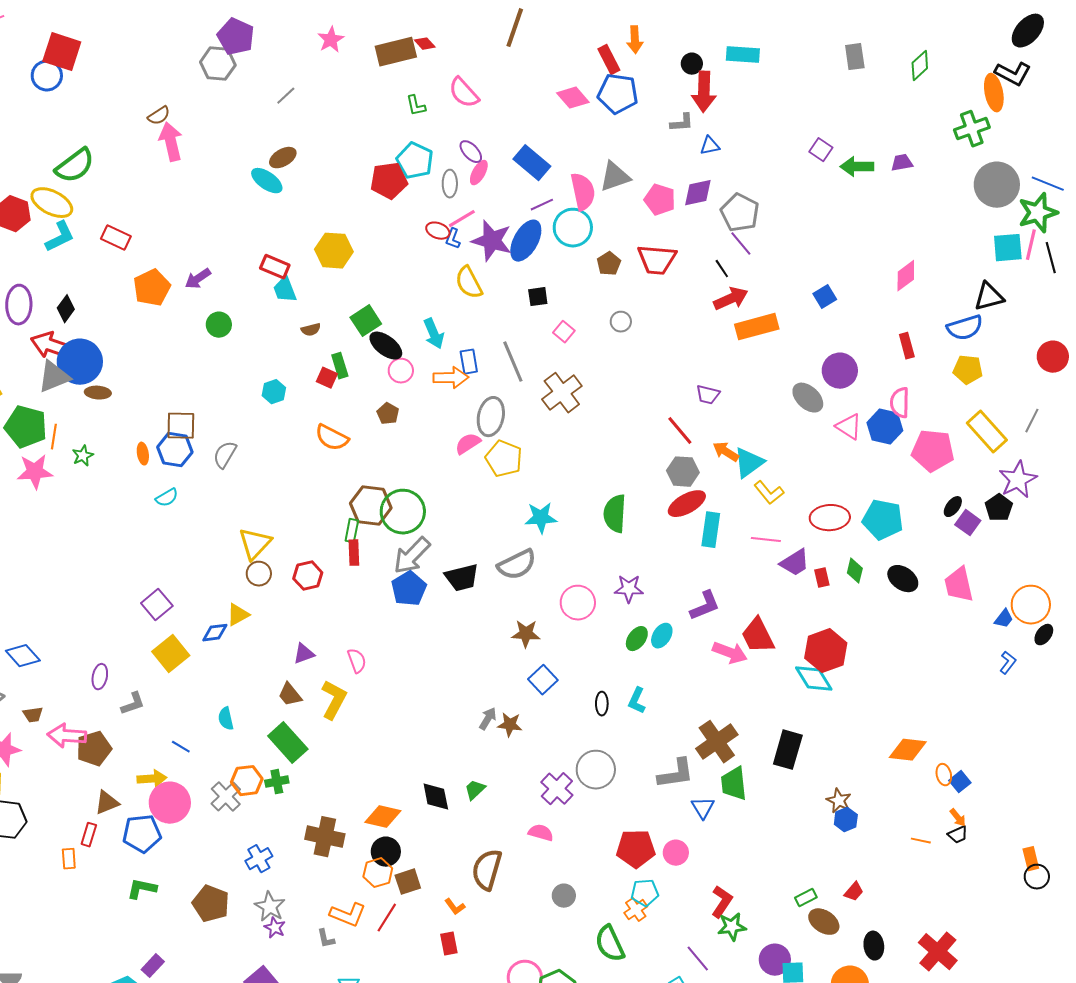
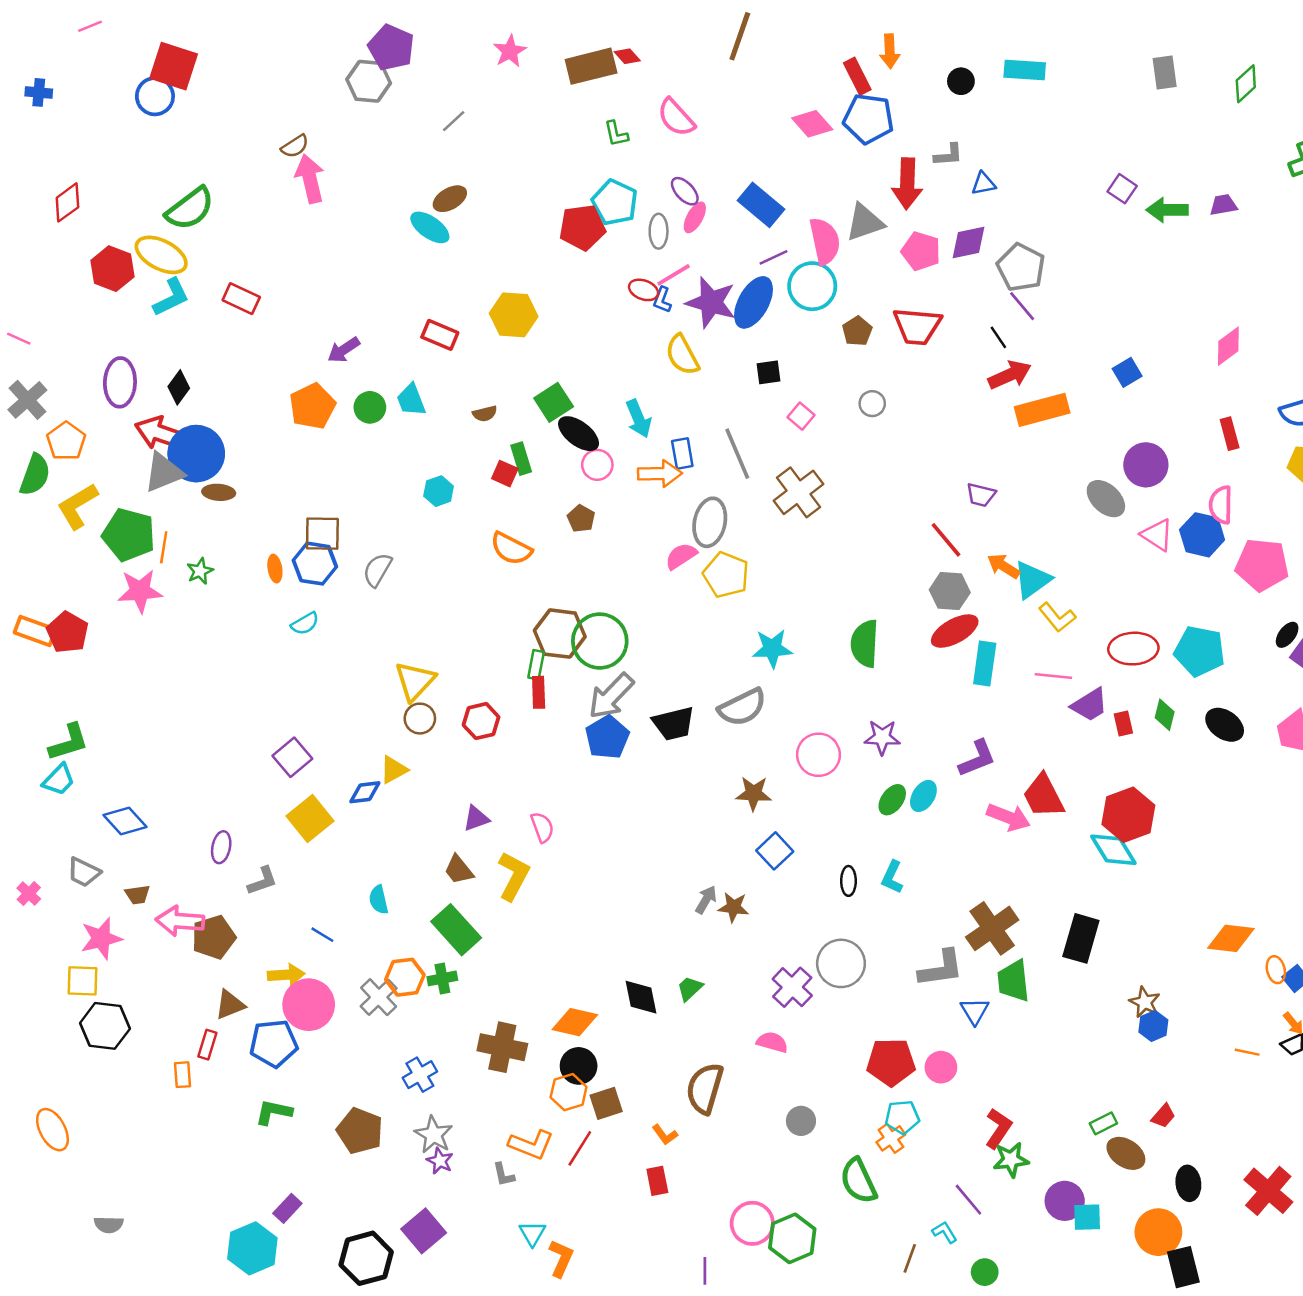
red arrow: (704, 92) -> (907, 184), moved
orange pentagon: (152, 288) -> (312, 406), moved
cyan trapezoid: (285, 290) -> (411, 400), moved

